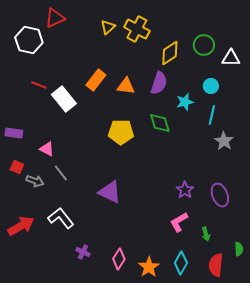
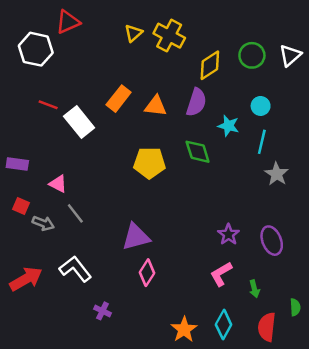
white triangle: (231, 58) -> (290, 55), moved, turned -42
cyan star: (185, 102) -> (228, 126), turned 30
purple triangle: (110, 192) -> (136, 237), turned -40
pink diamond: (119, 259) -> (147, 273), moved

